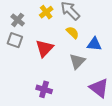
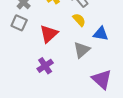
purple cross: (44, 89) -> (45, 66), moved, turned 35

